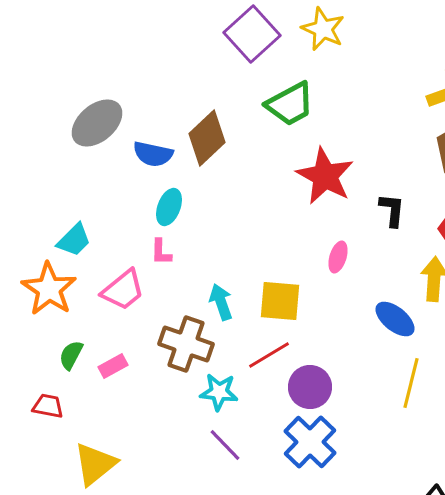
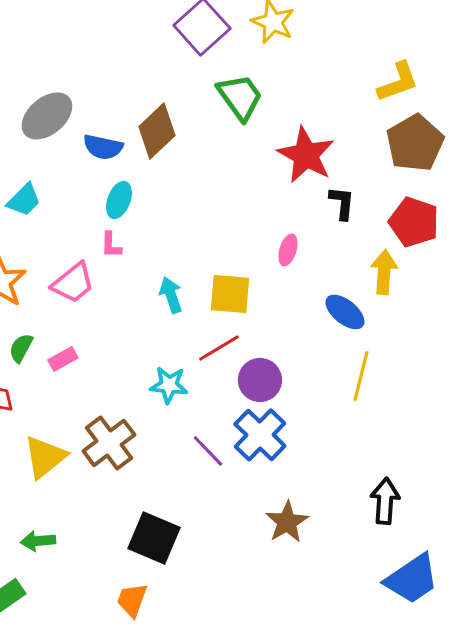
green trapezoid: (290, 104) -> (240, 97), turned -98
red star: (325, 176) -> (306, 155), moved
cyan trapezoid: (74, 240) -> (24, 200), moved
brown cross: (186, 344) -> (109, 443), moved, turned 34
purple line: (225, 445) -> (208, 451), moved

